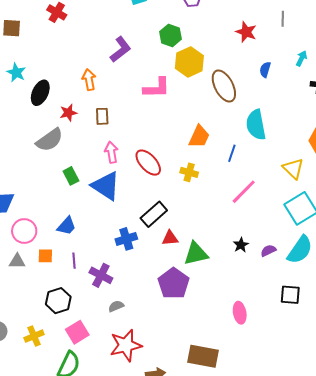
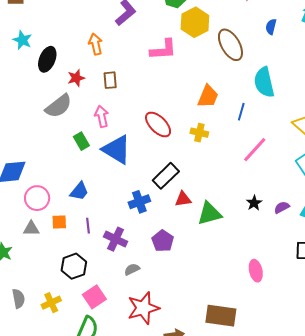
pink arrow: (111, 152) -> (102, 116), moved
purple pentagon: (174, 283) -> (163, 241), moved, size x0.7

